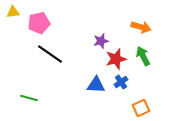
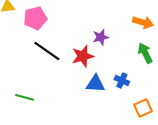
red star: (116, 59) -> (83, 56), moved
blue cross: (121, 82) -> (122, 81), turned -32

